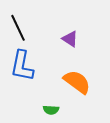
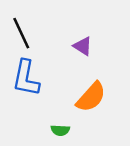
orange semicircle: (77, 82) -> (91, 97), turned 96

